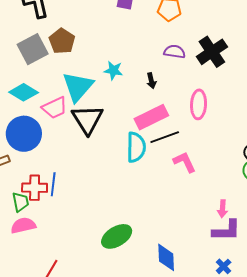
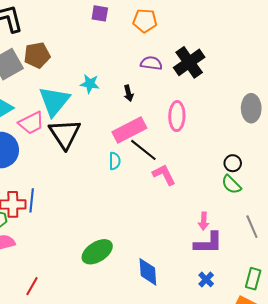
brown pentagon: (62, 41) -> (37, 55), turned 30
black line: (165, 137) -> (143, 150), turned 60
cyan semicircle: (136, 147) -> (115, 161), size x0.6

